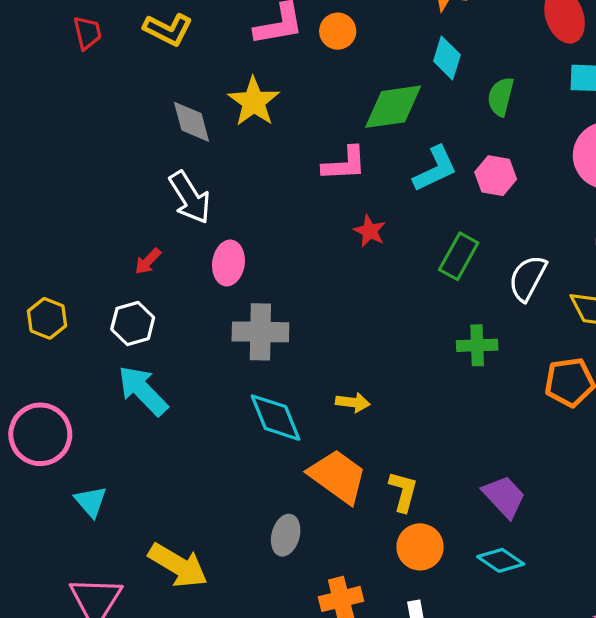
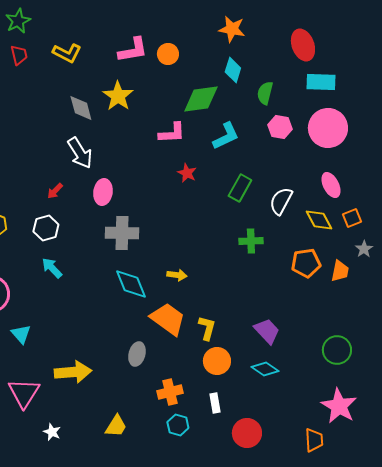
pink hexagon: (496, 176) -> (280, 127), moved
cyan arrow: (143, 391) -> (52, 268), size x0.7
yellow arrow: (178, 565) -> (73, 372), turned -36

